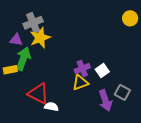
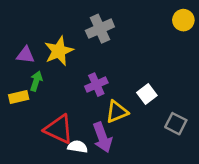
gray cross: (33, 23) -> (100, 29), moved
green arrow: (23, 59) -> (36, 81), size x0.6
purple cross: (82, 69) -> (96, 85), moved
purple arrow: (105, 100) -> (102, 137), moved

